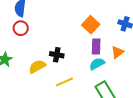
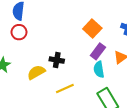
purple rectangle: (96, 46) -> (98, 51), turned 35
cyan semicircle: (97, 64) -> (99, 69), turned -70

